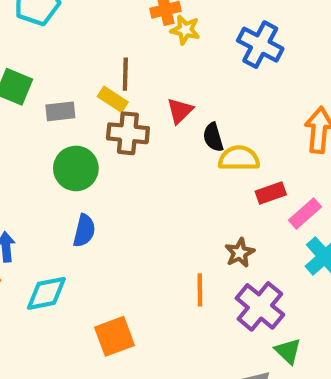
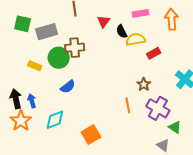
yellow rectangle: (113, 99) -> (35, 66), moved
gray rectangle: (60, 111) -> (47, 32), size x1.5
brown cross: (128, 133) -> (75, 48), moved
pink rectangle: (305, 213) -> (141, 13), moved, turned 42
blue semicircle: (84, 231) -> (68, 87), turned 49

